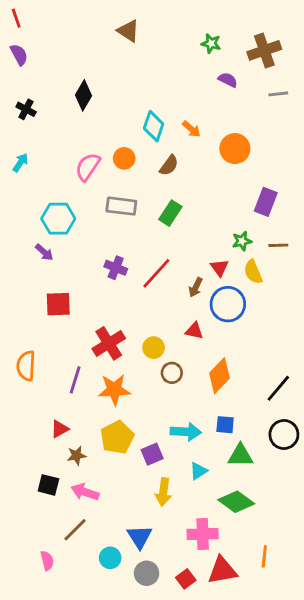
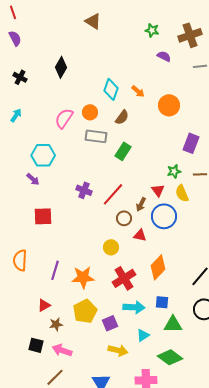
gray rectangle: (121, 206) -> (96, 136), moved
red cross: (109, 343) -> (124, 278), moved
brown circle: (172, 373) -> (124, 218), moved
yellow arrow: (163, 492) -> (118, 350), turned -84

